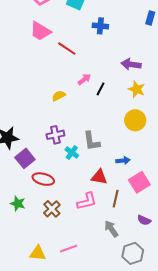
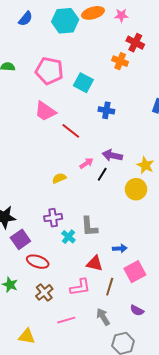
purple arrow: (131, 64) -> (112, 155), moved
yellow star: (137, 89) -> (145, 165), moved
yellow circle: (135, 120) -> (136, 189), moved
pink line: (69, 249) -> (66, 320), moved

